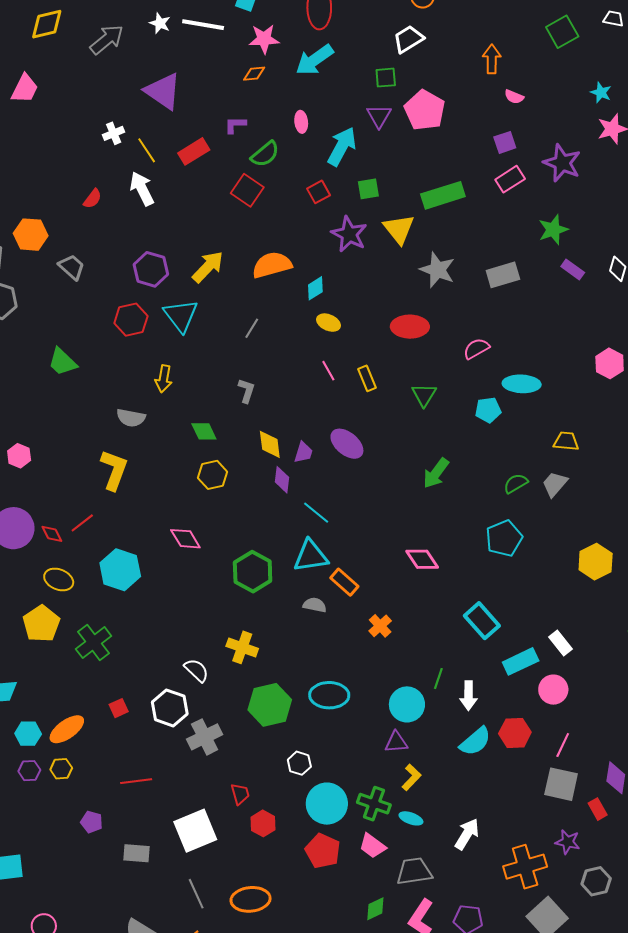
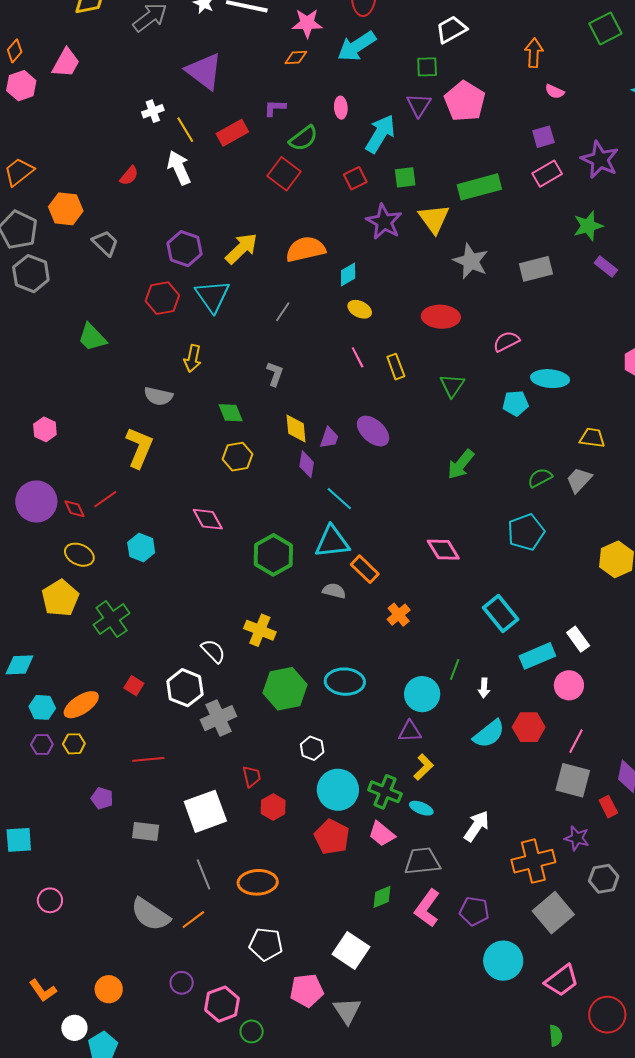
cyan hexagon: (120, 570) -> (141, 547), size x0.7
white arrow: (469, 696) -> (484, 688), size x0.7
red square: (119, 708) -> (134, 686), turned -36

